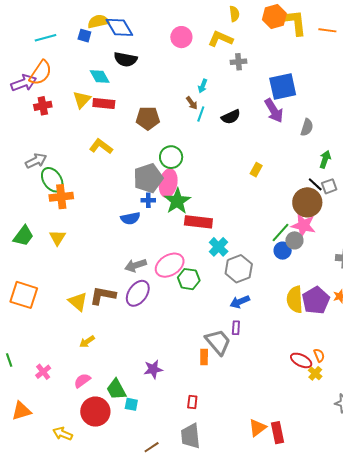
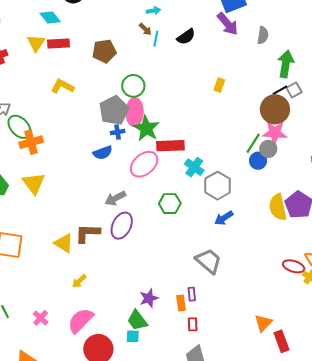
cyan arrow: (203, 86) -> (153, 11), turned -112
green arrow: (325, 159) -> (286, 64), size x1.5
black line: (315, 184) -> (280, 90), turned -63
yellow triangle: (57, 238) -> (34, 183), size x1.4
pink ellipse: (170, 265) -> (144, 164), moved
purple rectangle: (236, 328) -> (192, 294), moved
orange rectangle: (204, 357) -> (181, 303), moved
pink semicircle: (82, 381) -> (81, 321), size x1.6
green trapezoid: (116, 389) -> (137, 320), moved
orange triangle: (257, 428) -> (263, 323), moved

